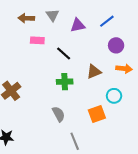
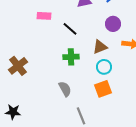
purple circle: (116, 45) -> (113, 24), moved
cyan circle: (114, 96) -> (104, 67), moved

